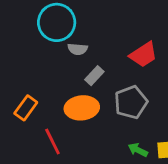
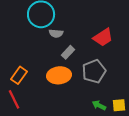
red line: (52, 141) -> (14, 99), moved

